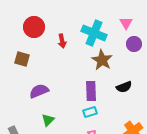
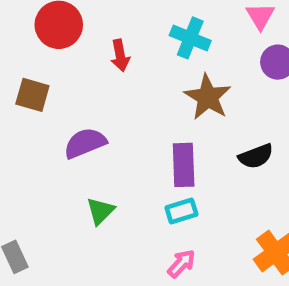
cyan cross: (94, 33) -> (190, 38), size x0.7
purple semicircle: (39, 91) -> (85, 143), moved
green triangle: (48, 120) -> (100, 211), moved

